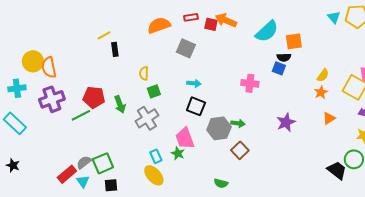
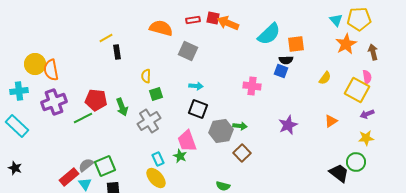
red square: (211, 24) -> (213, 18), moved
orange semicircle: (159, 25) -> (161, 28), turned 35
orange star: (321, 92) -> (346, 44), moved, size x1.5

